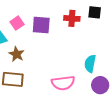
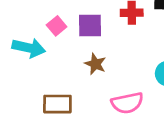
brown star: (17, 54) -> (95, 64), moved

